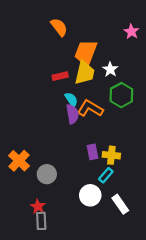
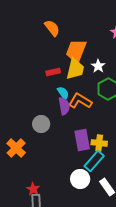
purple rectangle: (92, 152) -> (82, 140), size x1.5
gray circle: (47, 174) -> (41, 124), moved
cyan rectangle: (106, 175) -> (94, 161), size x1.5

